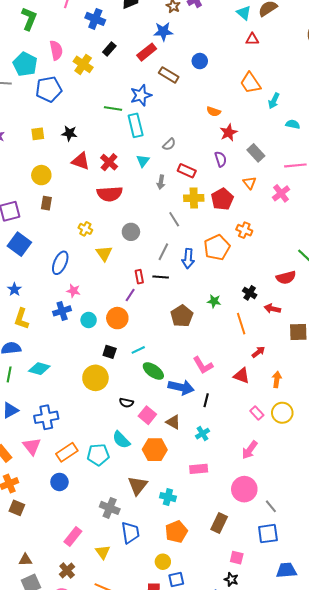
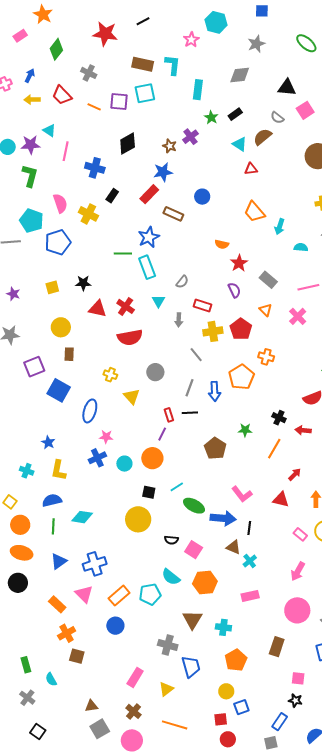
blue square: (19, 244) -> (59, 390), moved
orange line: (241, 324) -> (274, 449), turned 55
brown triangle: (173, 422) -> (233, 547), moved
yellow triangle: (103, 552) -> (166, 689), turned 35

